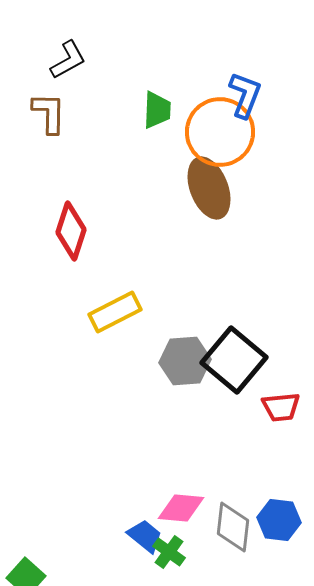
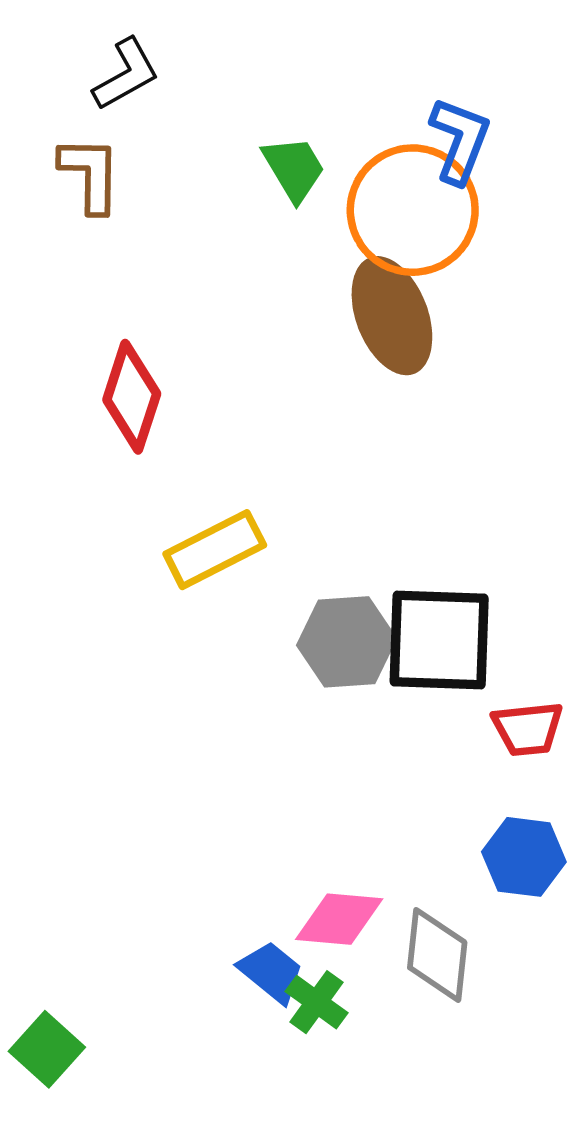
green trapezoid: (157, 110) -> (294, 169), turned -33
black square: (234, 360) -> (439, 640), turned -38
blue hexagon: (279, 520) -> (524, 857), moved

